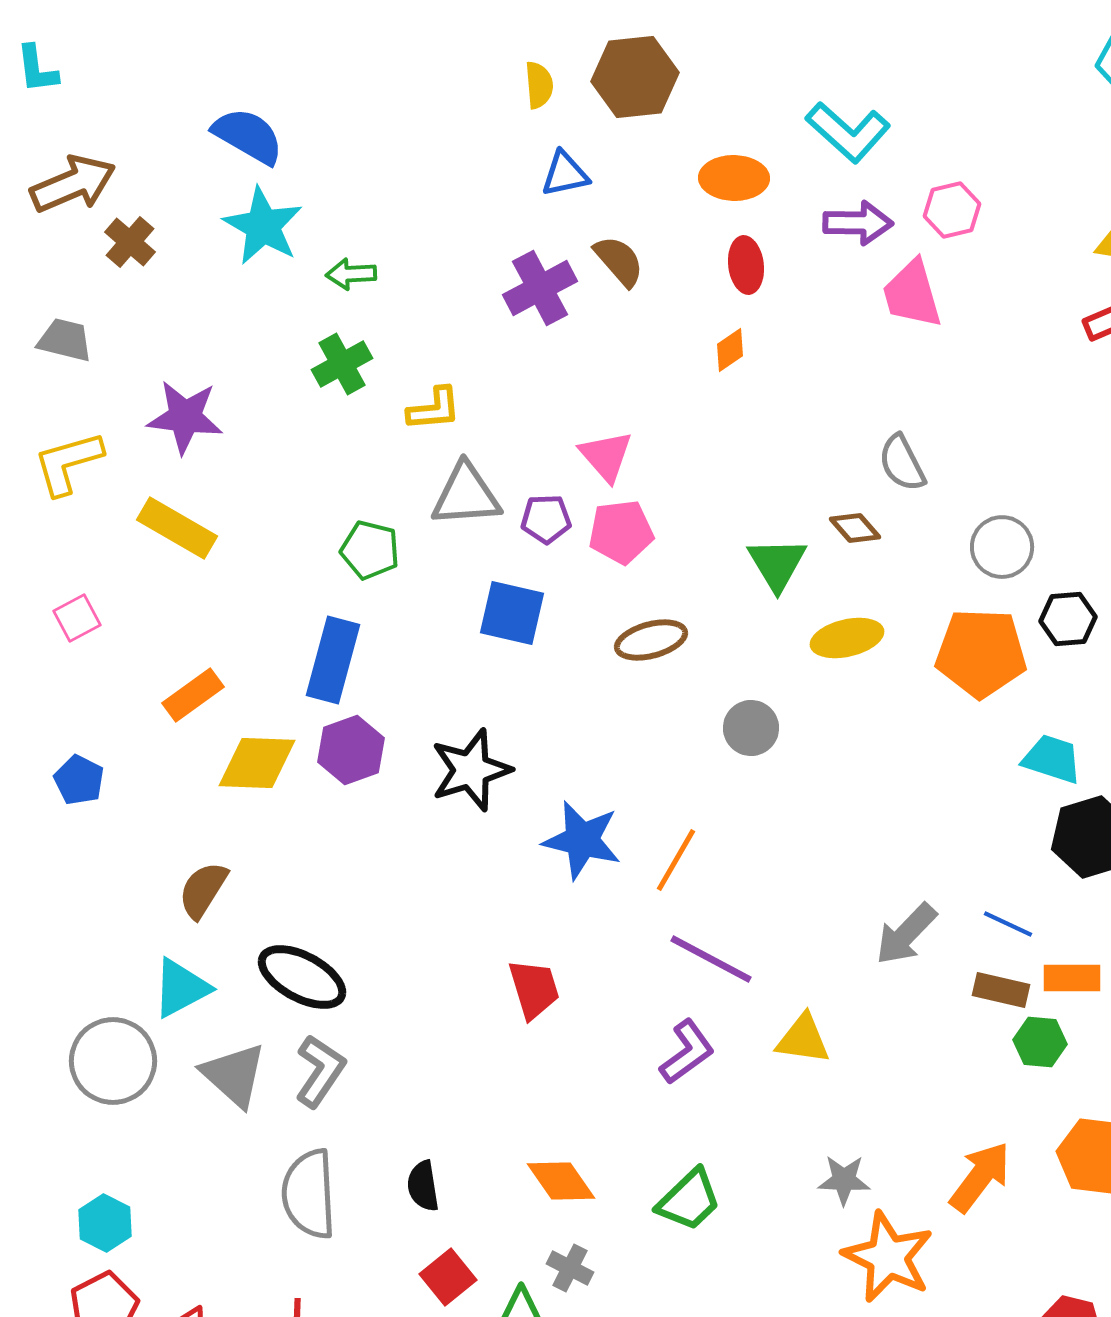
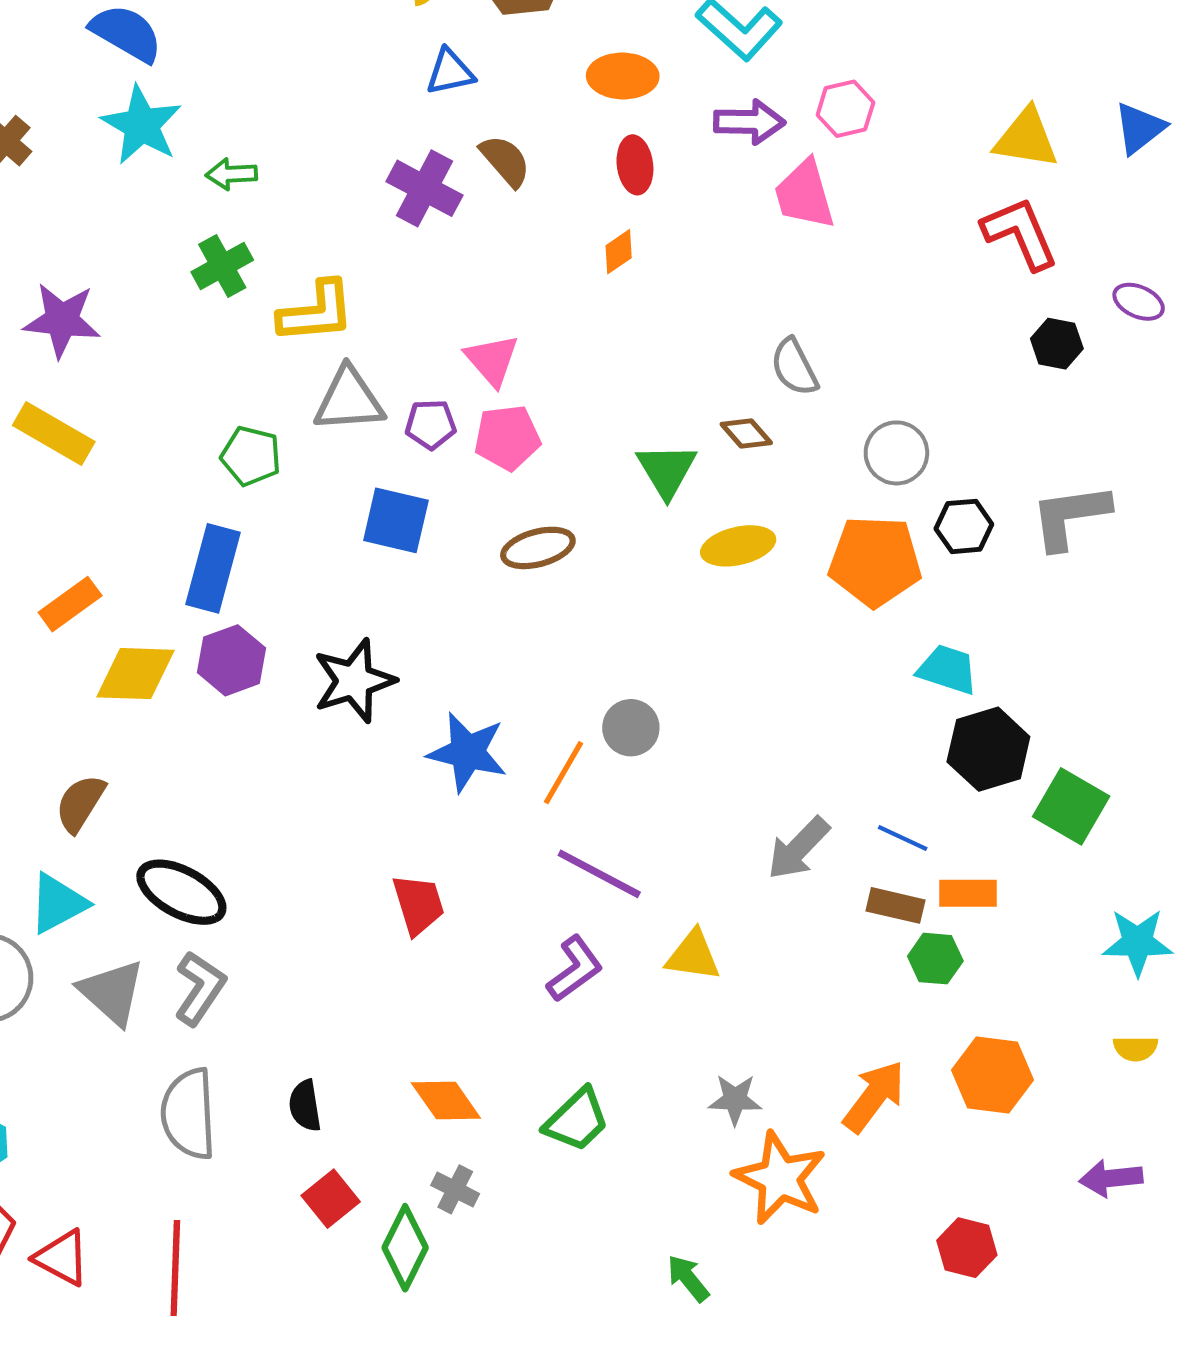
purple cross: (540, 288) -> (425, 188), turned -34
yellow L-shape: (434, 409) -> (316, 312), size x1.4
gray circle: (751, 728) -> (631, 728), moved

